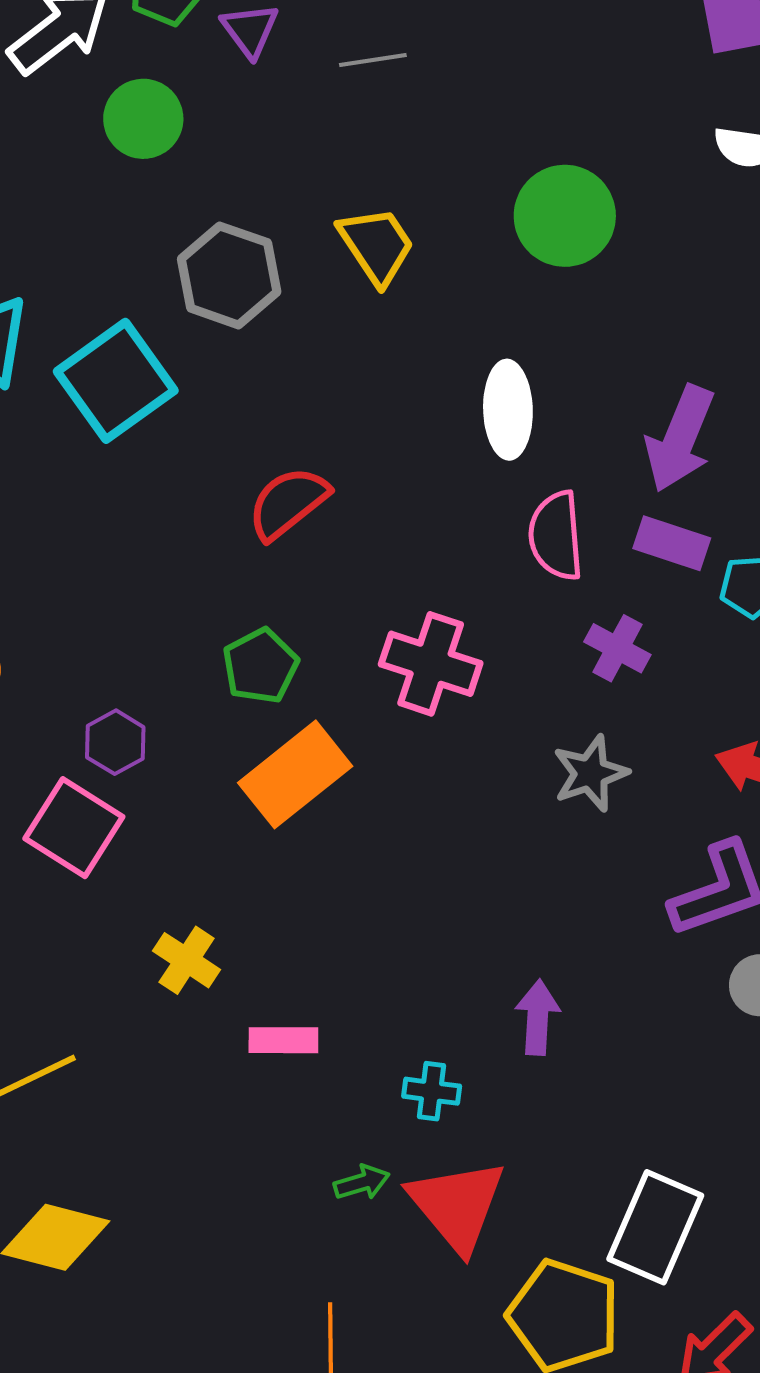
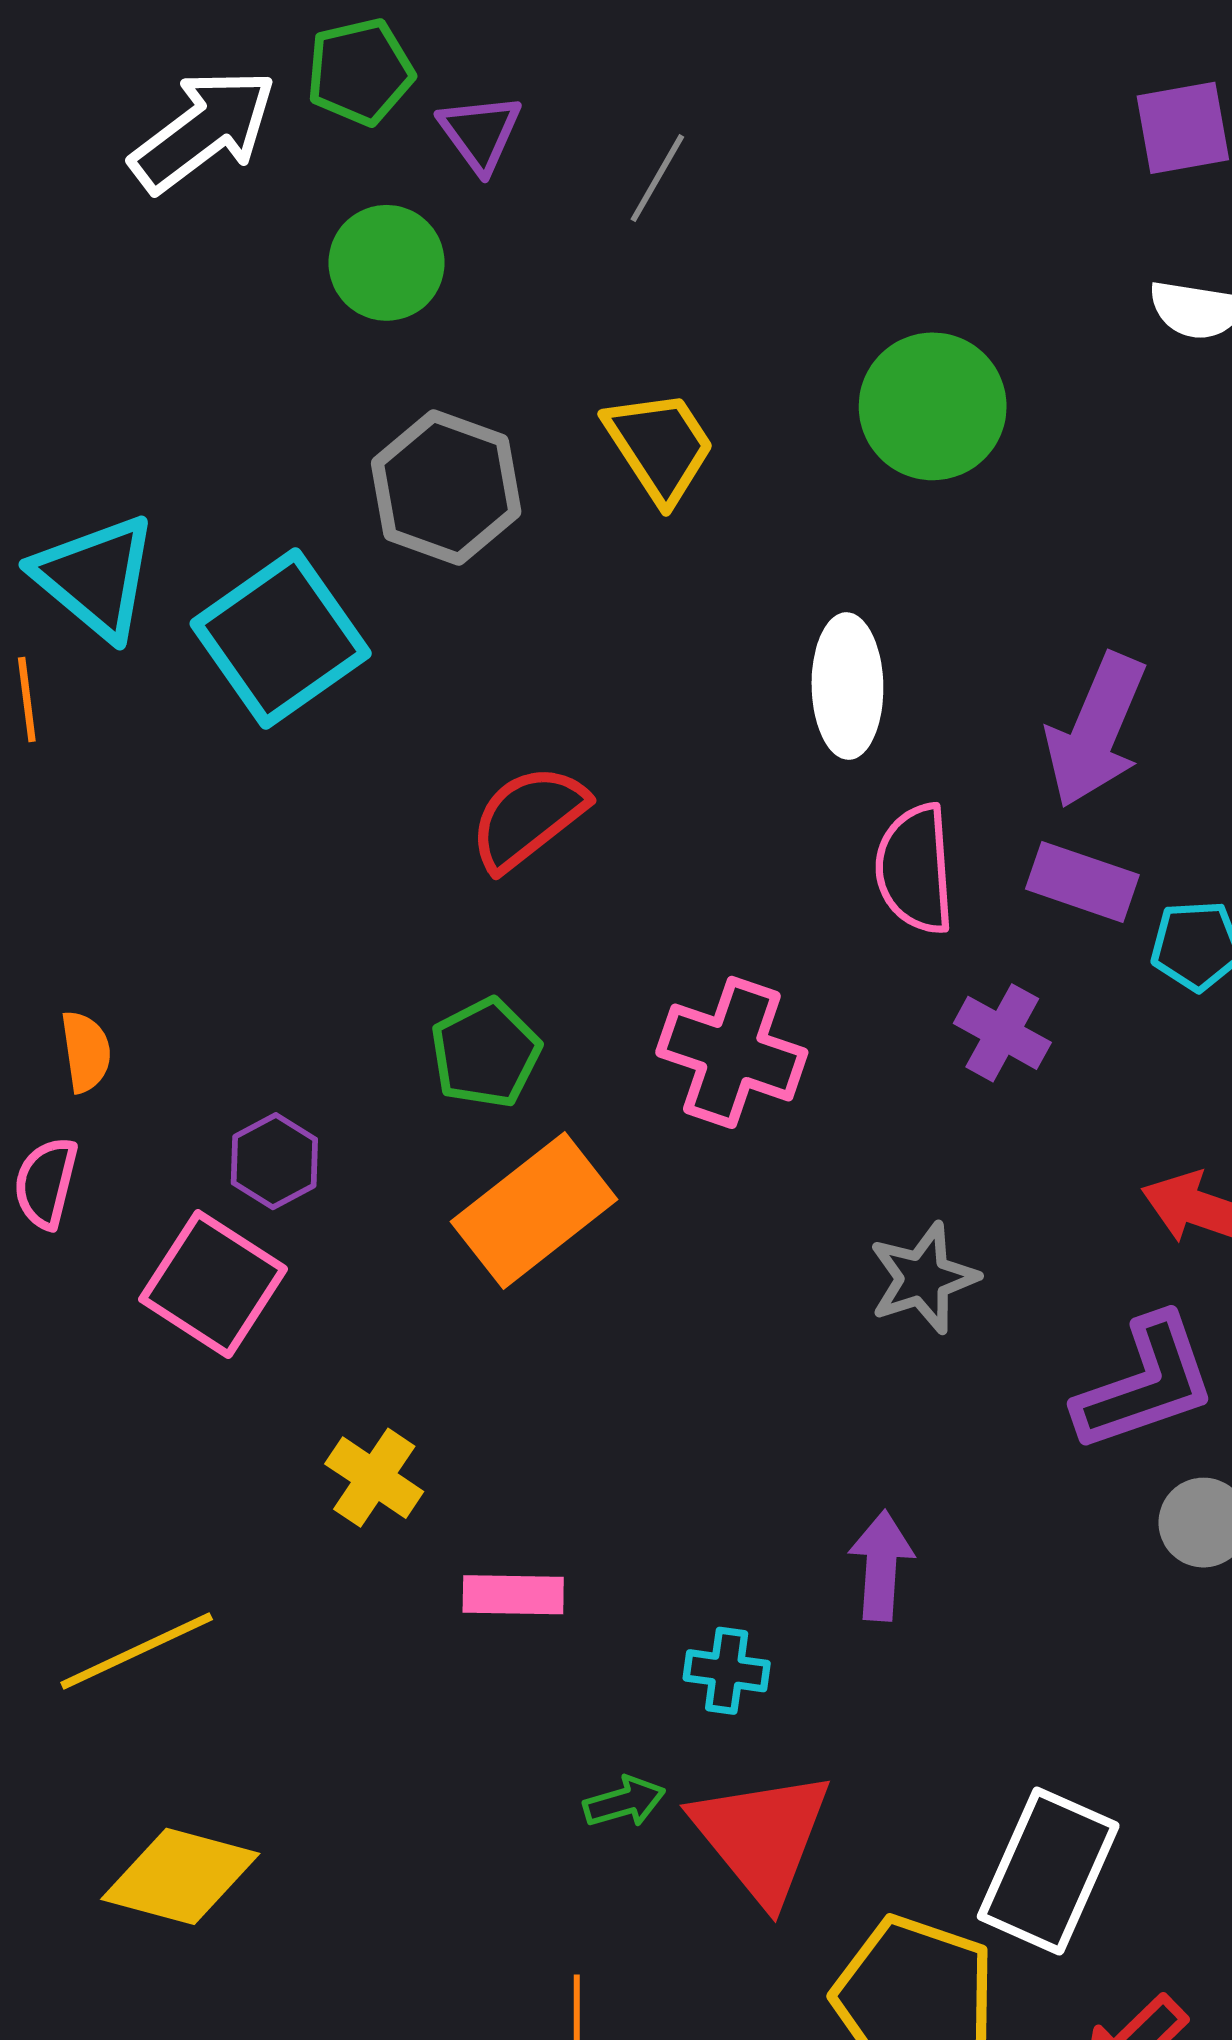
gray line: (373, 60) -> (657, 178), turned -52
green circle: (143, 119) -> (387, 263), moved
gray star: (590, 773) -> (923, 1278), moved

